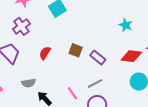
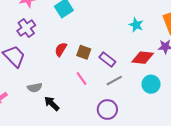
red semicircle: (45, 53) -> (61, 49), moved
gray line: (95, 83) -> (114, 81), moved
pink line: (73, 93) -> (82, 79), moved

